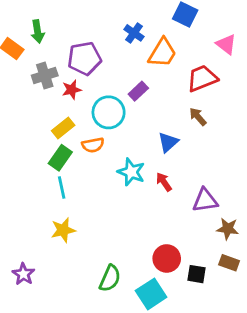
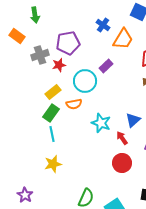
green arrow: (38, 32) -> (35, 15), moved
blue triangle: (168, 142) -> (133, 120), moved
red arrow: (164, 182) -> (122, 138), moved
red circle: (167, 258) -> (122, 163), moved

